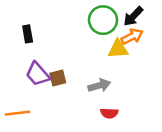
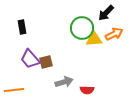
green circle: (103, 20) -> (82, 28), moved
orange arrow: (132, 36) -> (114, 34), moved
gray arrow: (99, 85) -> (64, 82), moved

